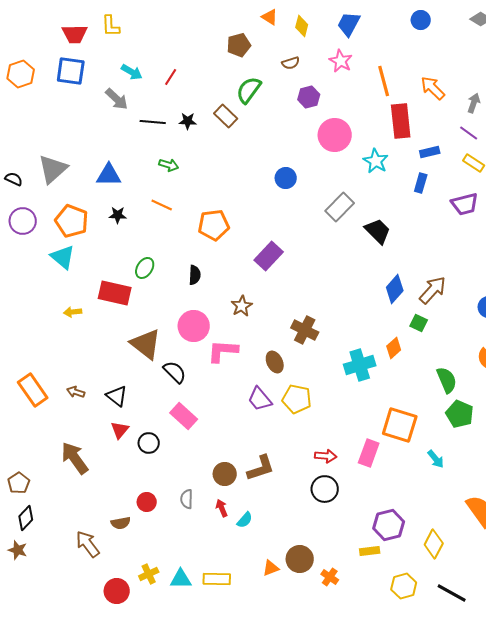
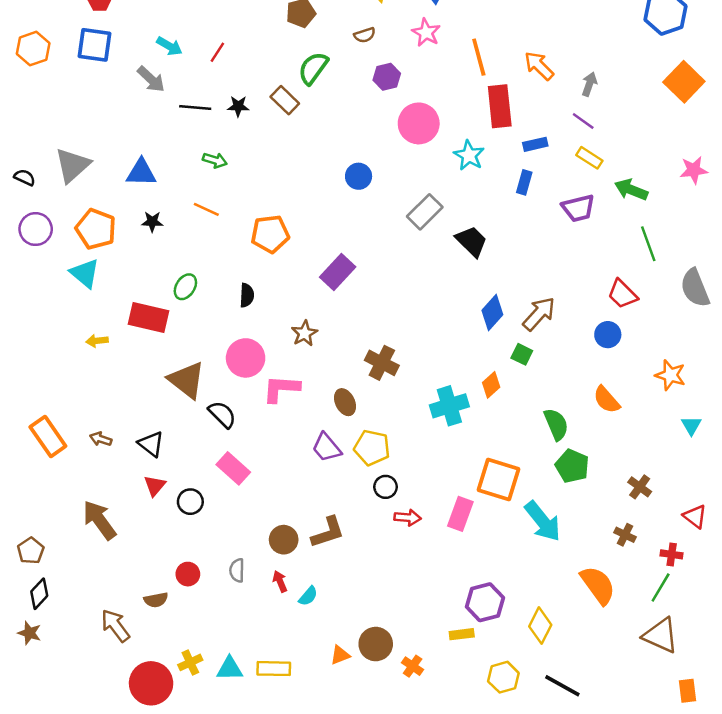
cyan arrow: (436, 459) -> (543, 521), size x1.8
black circle: (325, 489) -> (386, 487), moved, size x0.7
red circle: (117, 591) -> (151, 683), size x1.4

